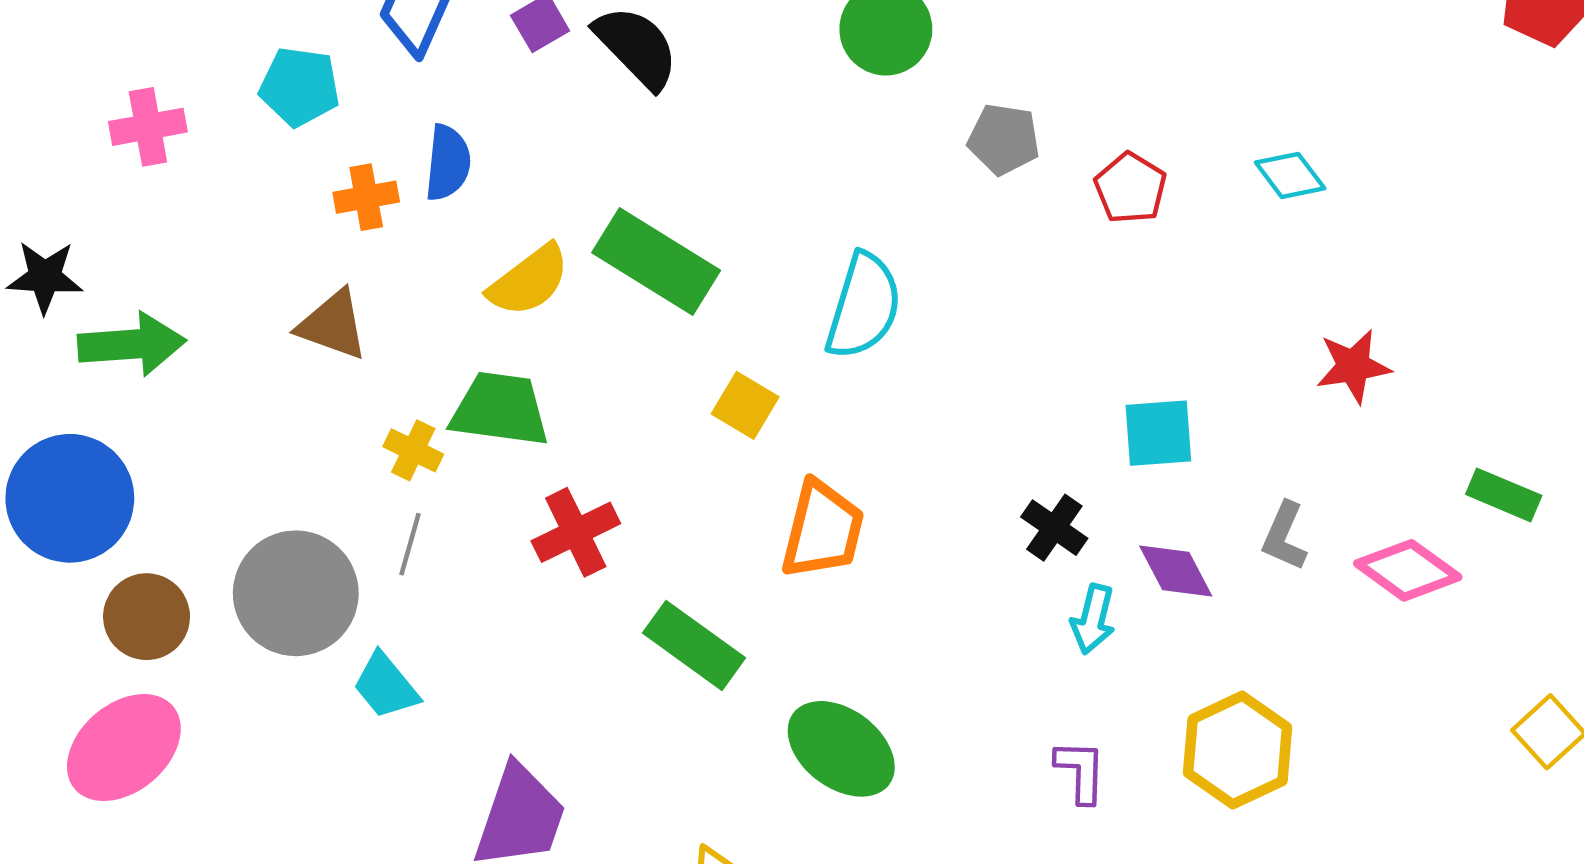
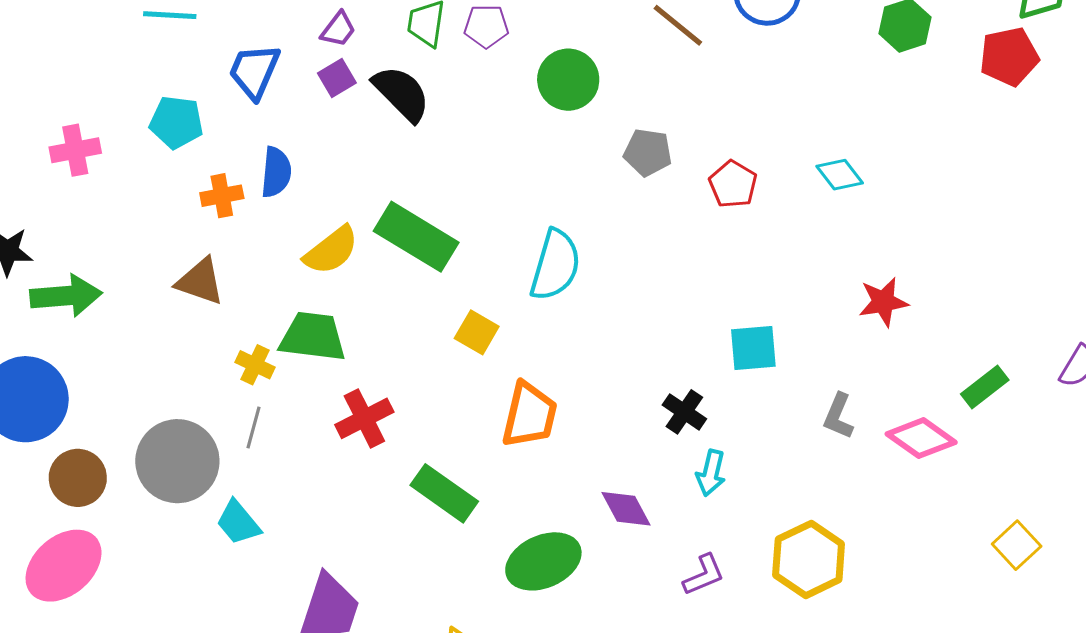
green rectangle: (1504, 495) -> (985, 387), turned -60
purple diamond: (1176, 571) -> (626, 509), moved
green ellipse: (841, 749) -> (543, 561), turned -60
purple L-shape: (1081, 771) -> (704, 575), turned 66

